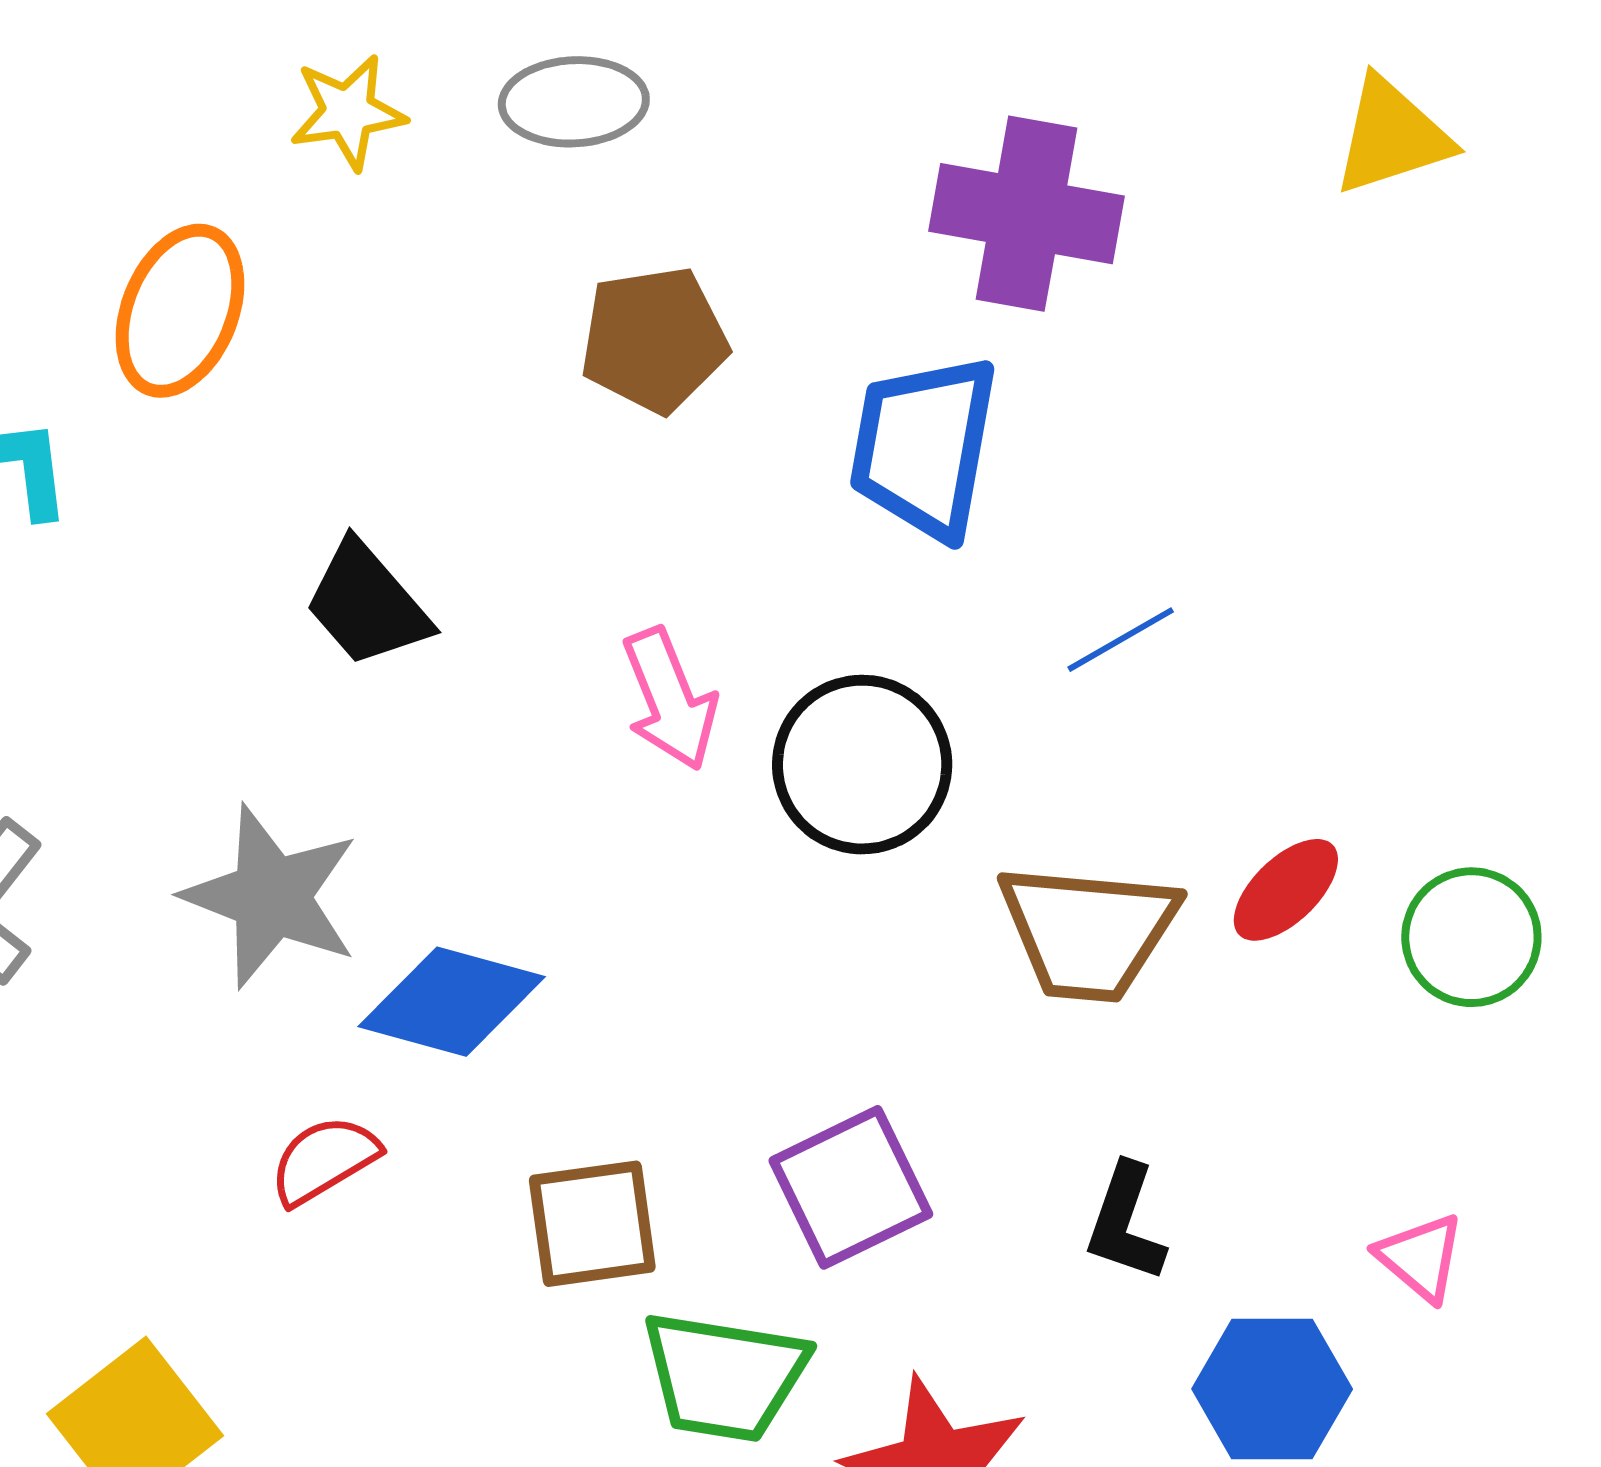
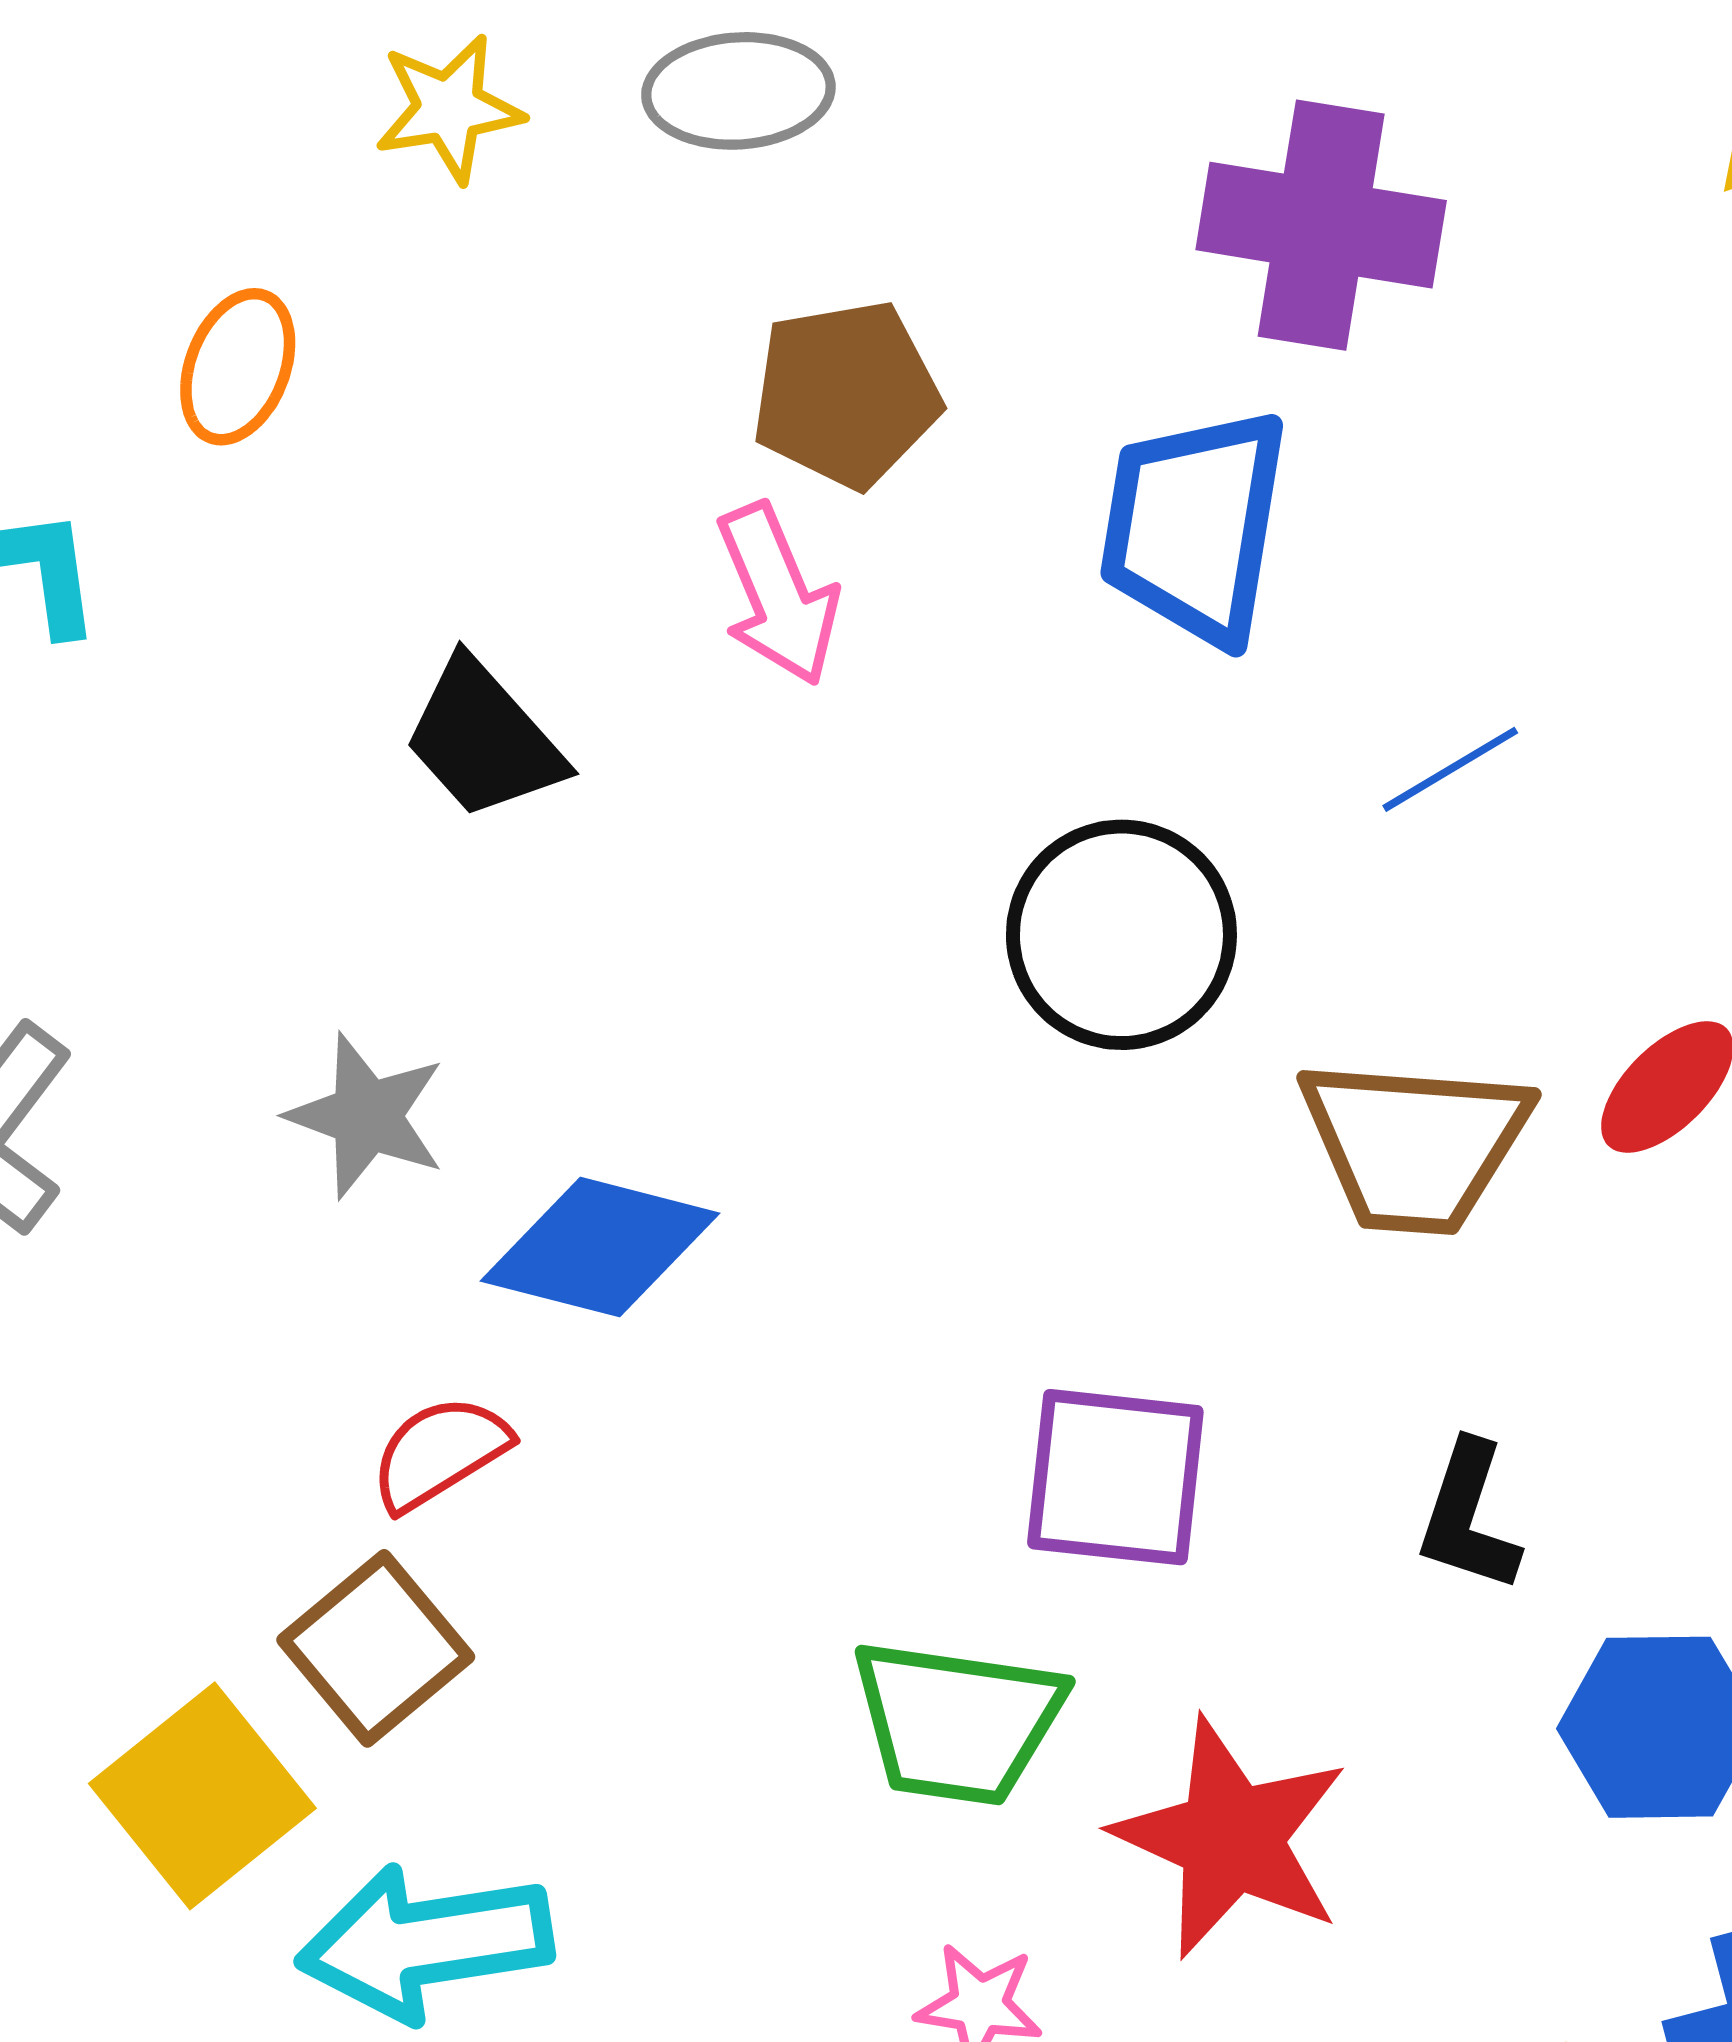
orange ellipse: (180, 311) -> (238, 367), size x0.7
pink arrow: (670, 699) -> (778, 594), moved
gray star: (271, 897) -> (367, 1116), size x0.7
purple square: (851, 1187) -> (1115, 1477), turned 33
brown square: (592, 1224) -> (376, 1648), moved, turned -31

